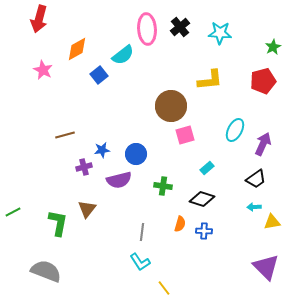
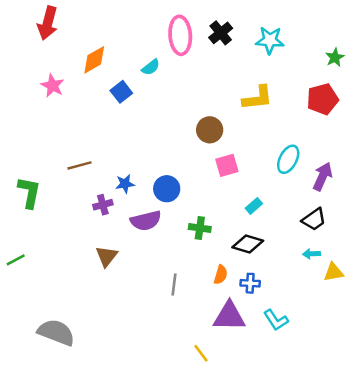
cyan semicircle: (123, 55) -> (151, 67), size x0.7
brown circle: (171, 106) -> (210, 130), size x0.7
green L-shape: (58, 223) -> (29, 192), moved
cyan L-shape: (140, 262) -> (276, 320), moved
purple triangle: (266, 267) -> (229, 316), moved, turned -44

